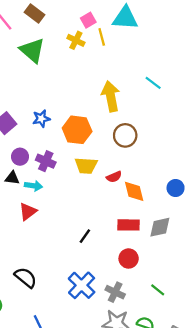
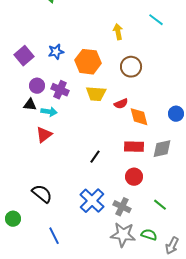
yellow arrow: (111, 96) -> (118, 32), size x0.6

